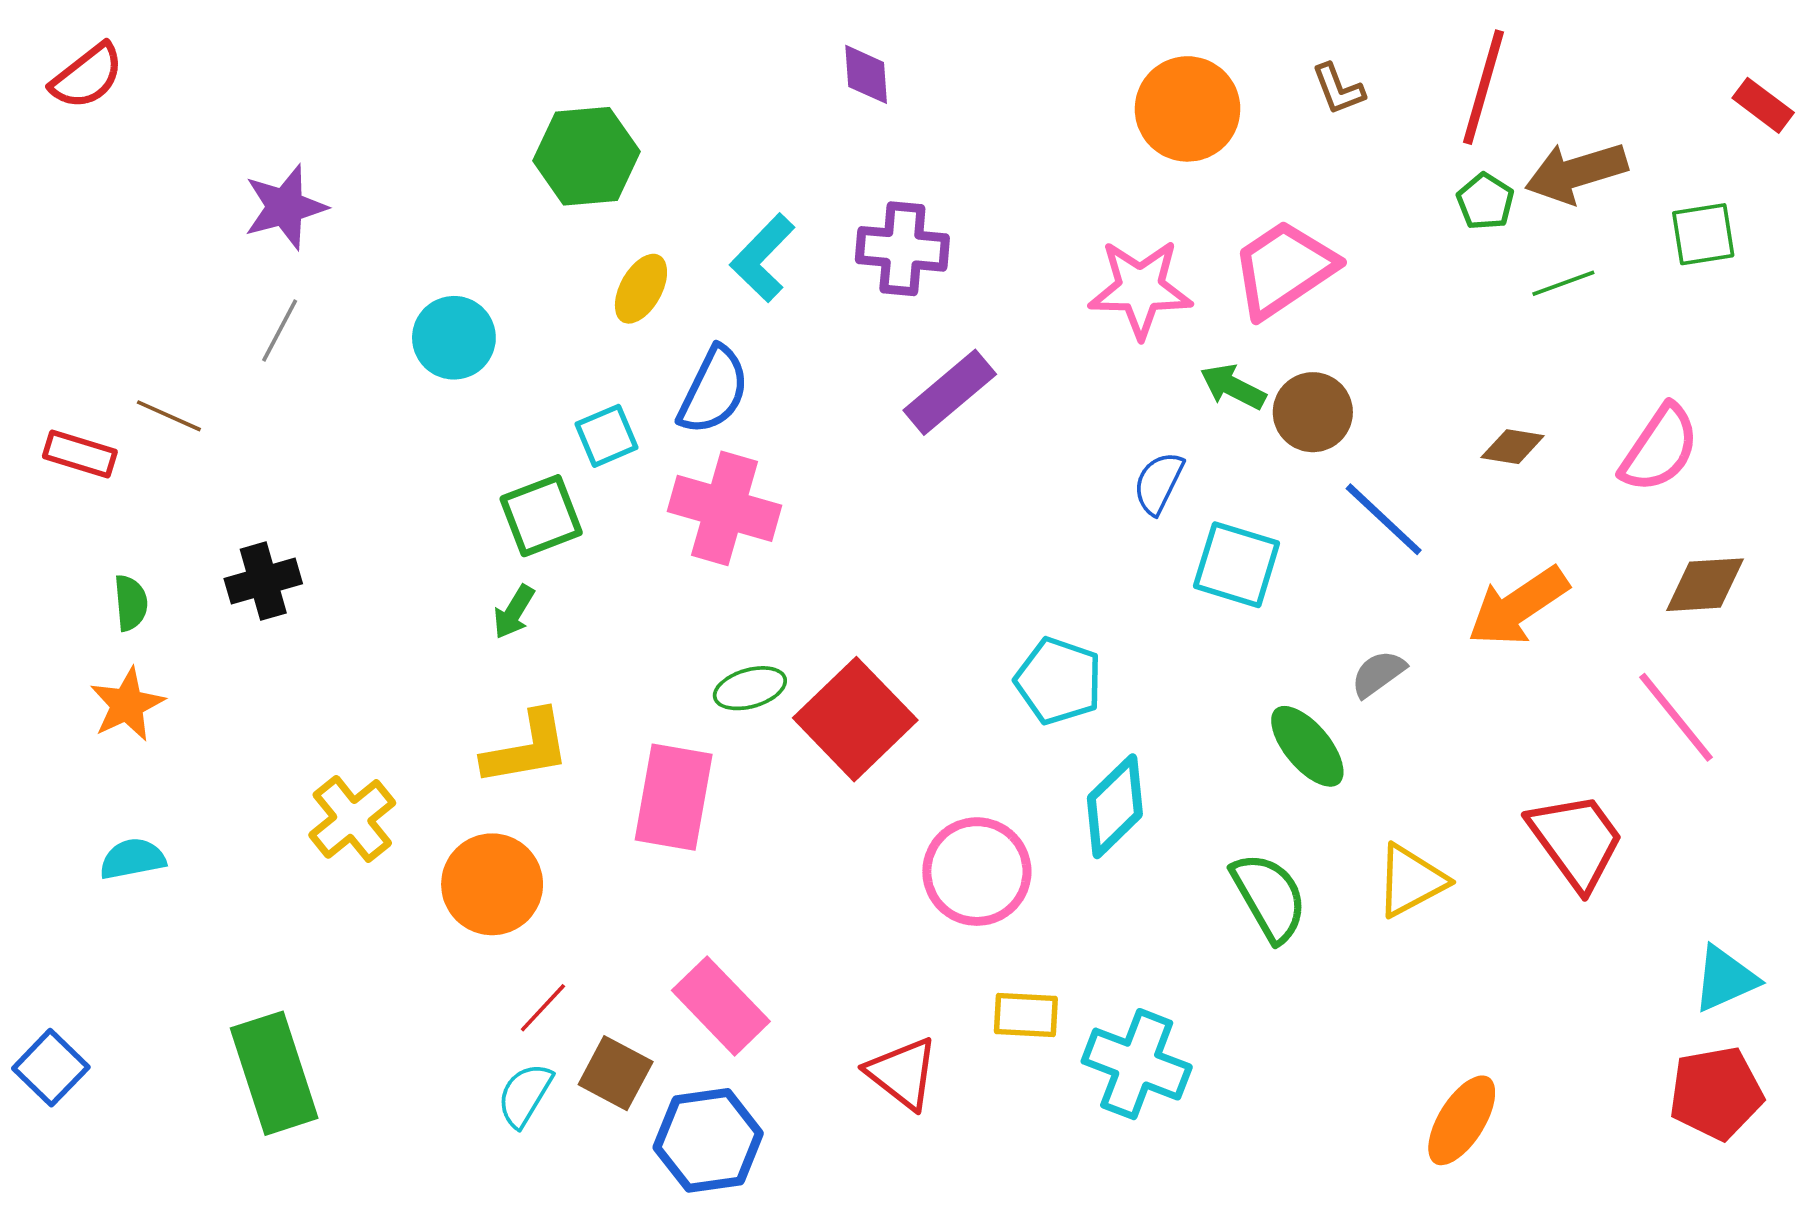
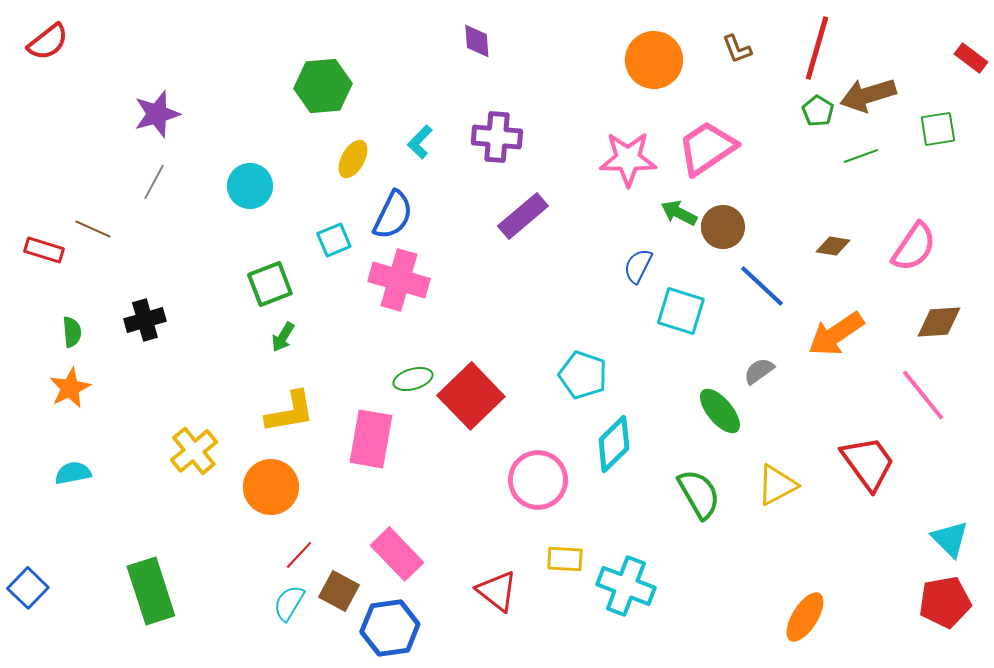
cyan L-shape: (763, 258) -> (420, 142), size x0.7
green square: (541, 516) -> (270, 284), moved
cyan triangle: (1725, 979) -> (950, 539), turned -51

